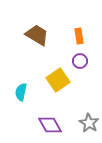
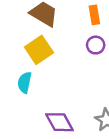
yellow square: (58, 80) -> (39, 50), moved

